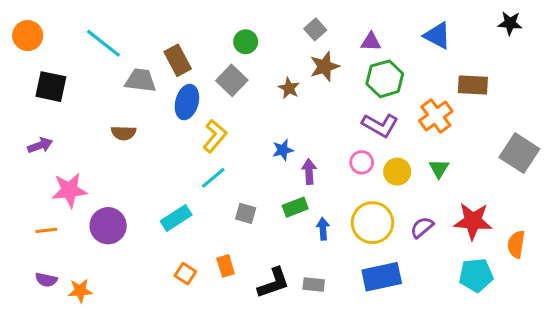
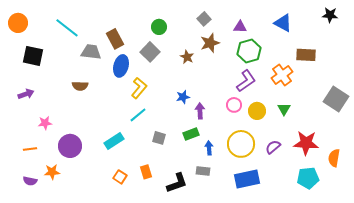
purple L-shape: (380, 125) -> (246, 81), turned -65
pink star: (69, 190) -> (45, 123), size x0.6
gray rectangle: (314, 284) -> (203, 171), moved
orange star: (80, 291) -> (52, 172), moved

